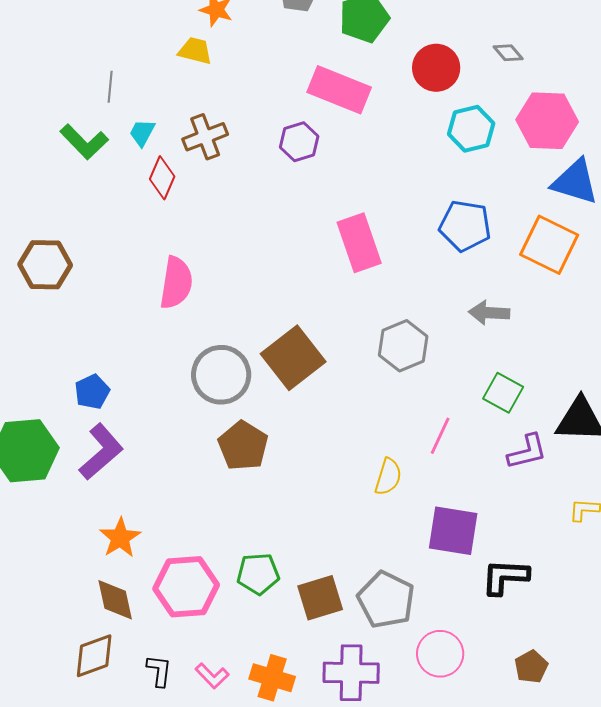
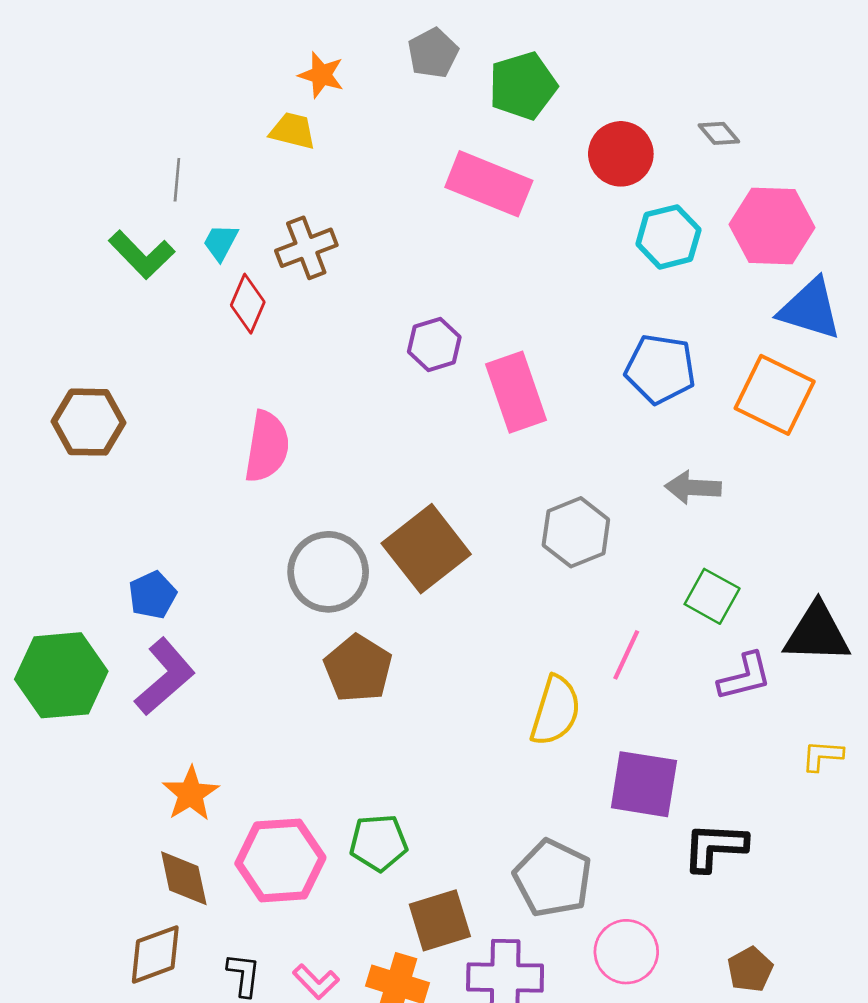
purple hexagon: (299, 142) -> (434, 344), moved
yellow semicircle: (388, 477) -> (555, 711), size x1.4
brown square: (320, 598) -> (440, 920), moved

